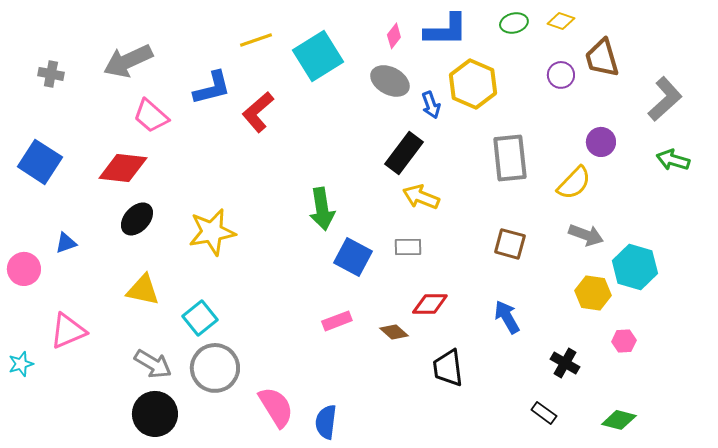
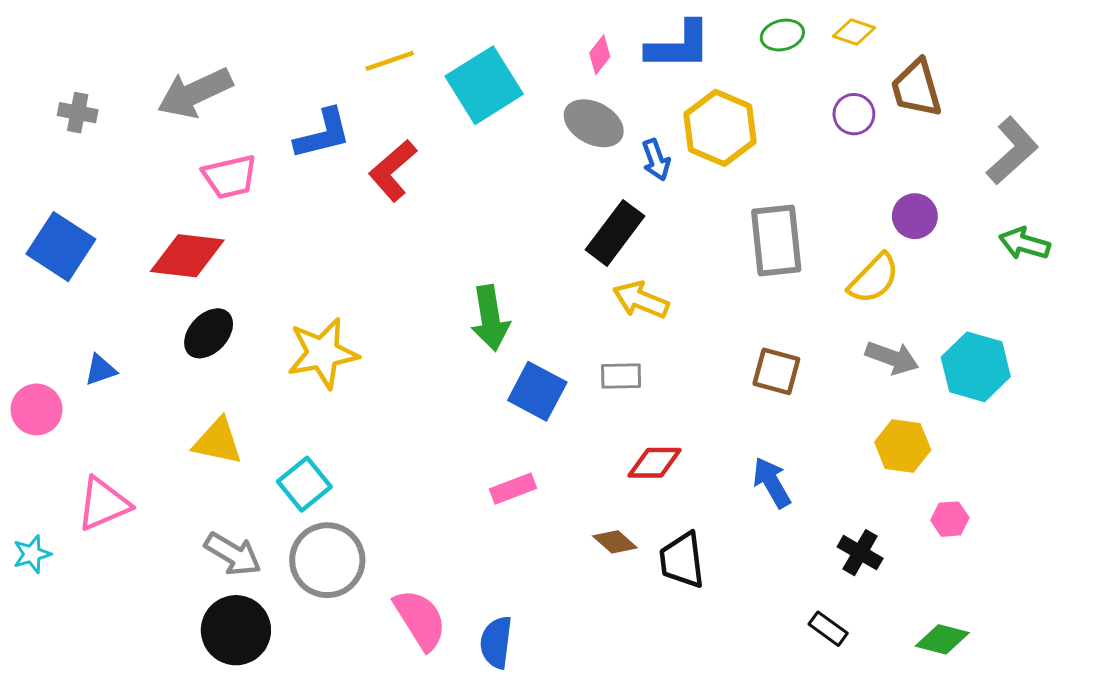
pink trapezoid: (151, 116) -> (230, 177), turned -54
cyan hexagon: (635, 267) -> (976, 367), moved
brown diamond: (394, 332) -> (615, 542), moved

